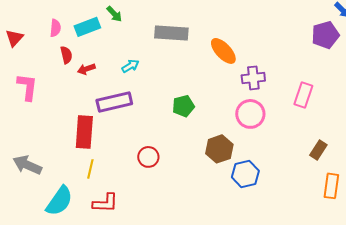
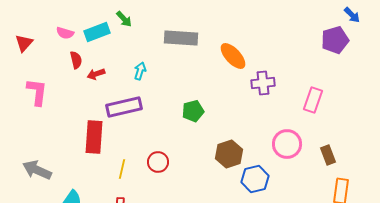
pink semicircle: (55, 28) -> (65, 33), turned 102
cyan arrow: (130, 66) -> (140, 71), turned -42
pink circle: (250, 114) -> (287, 144), moved
brown rectangle: (318, 150) -> (328, 155), turned -54
yellow line: (90, 169) -> (122, 169), moved

